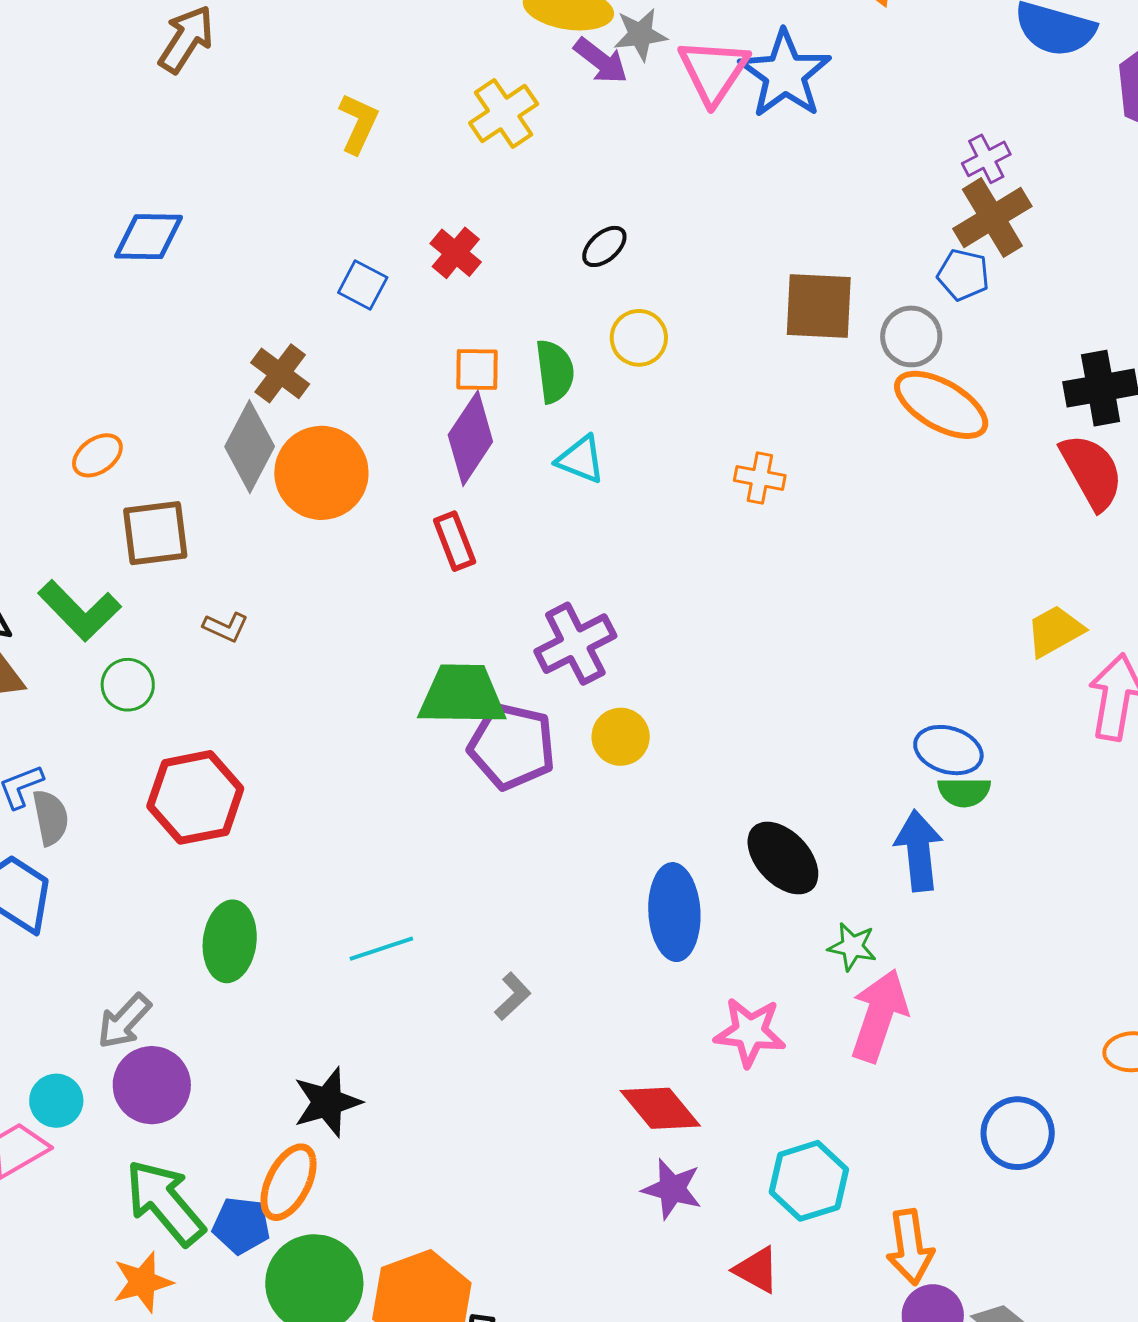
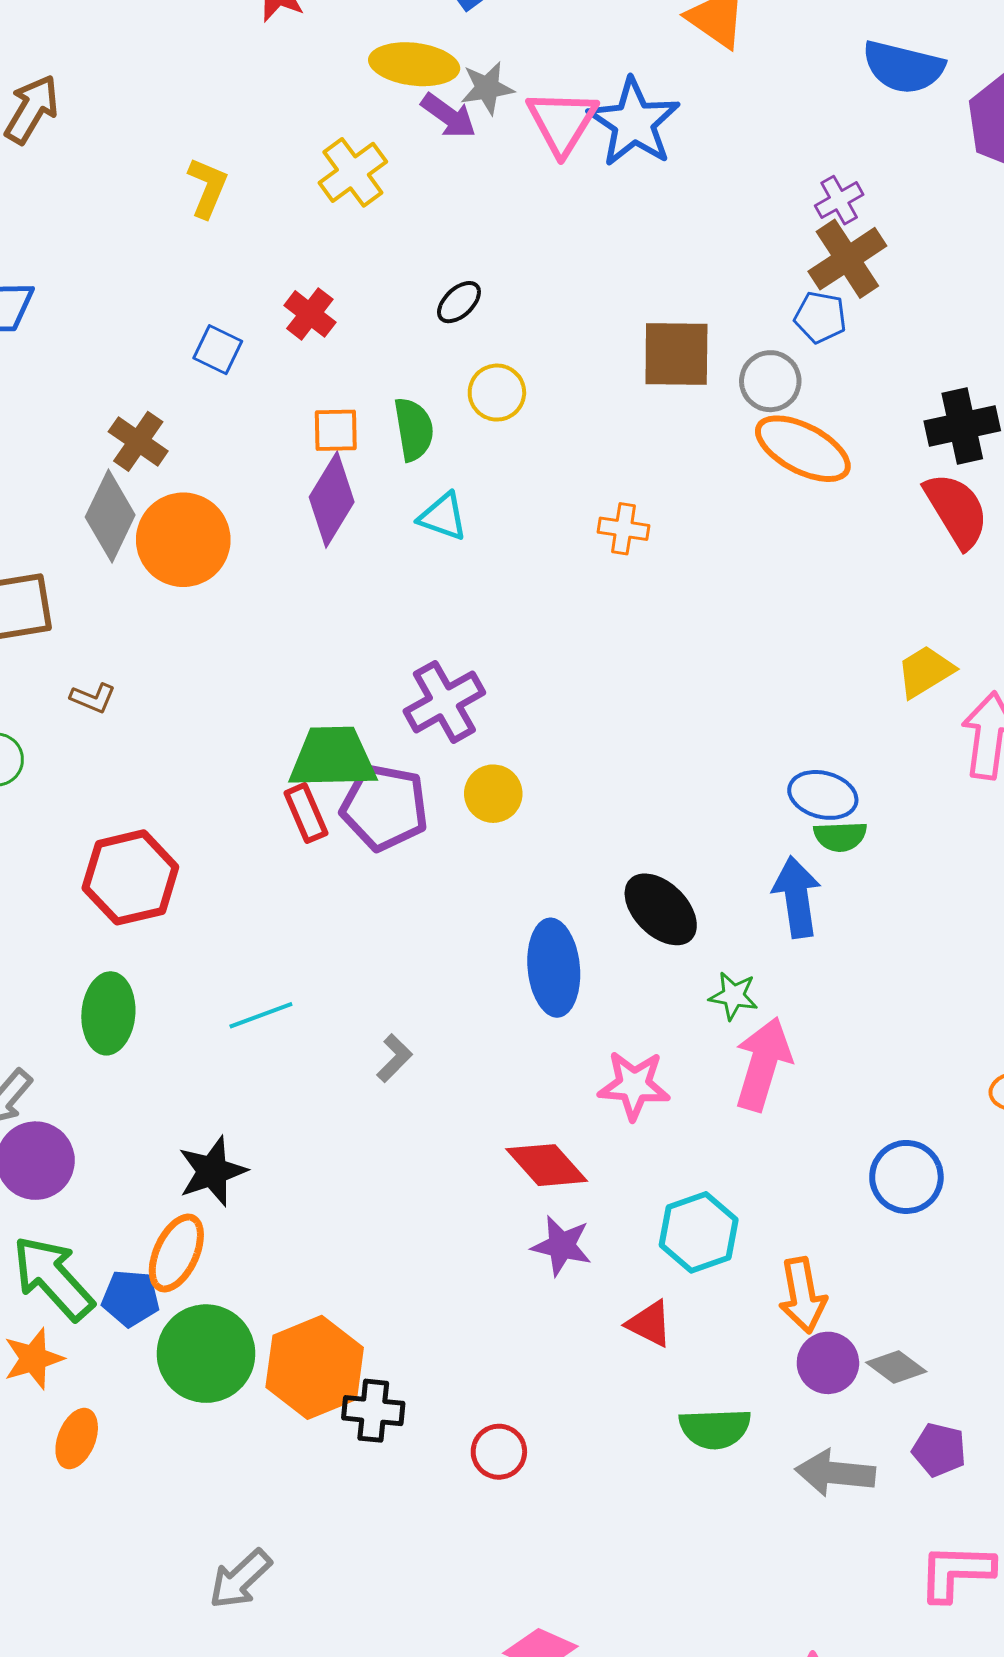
red rectangle: (455, 541) -> (306, 813), moved
red hexagon: (195, 797) -> (130, 877), moved

